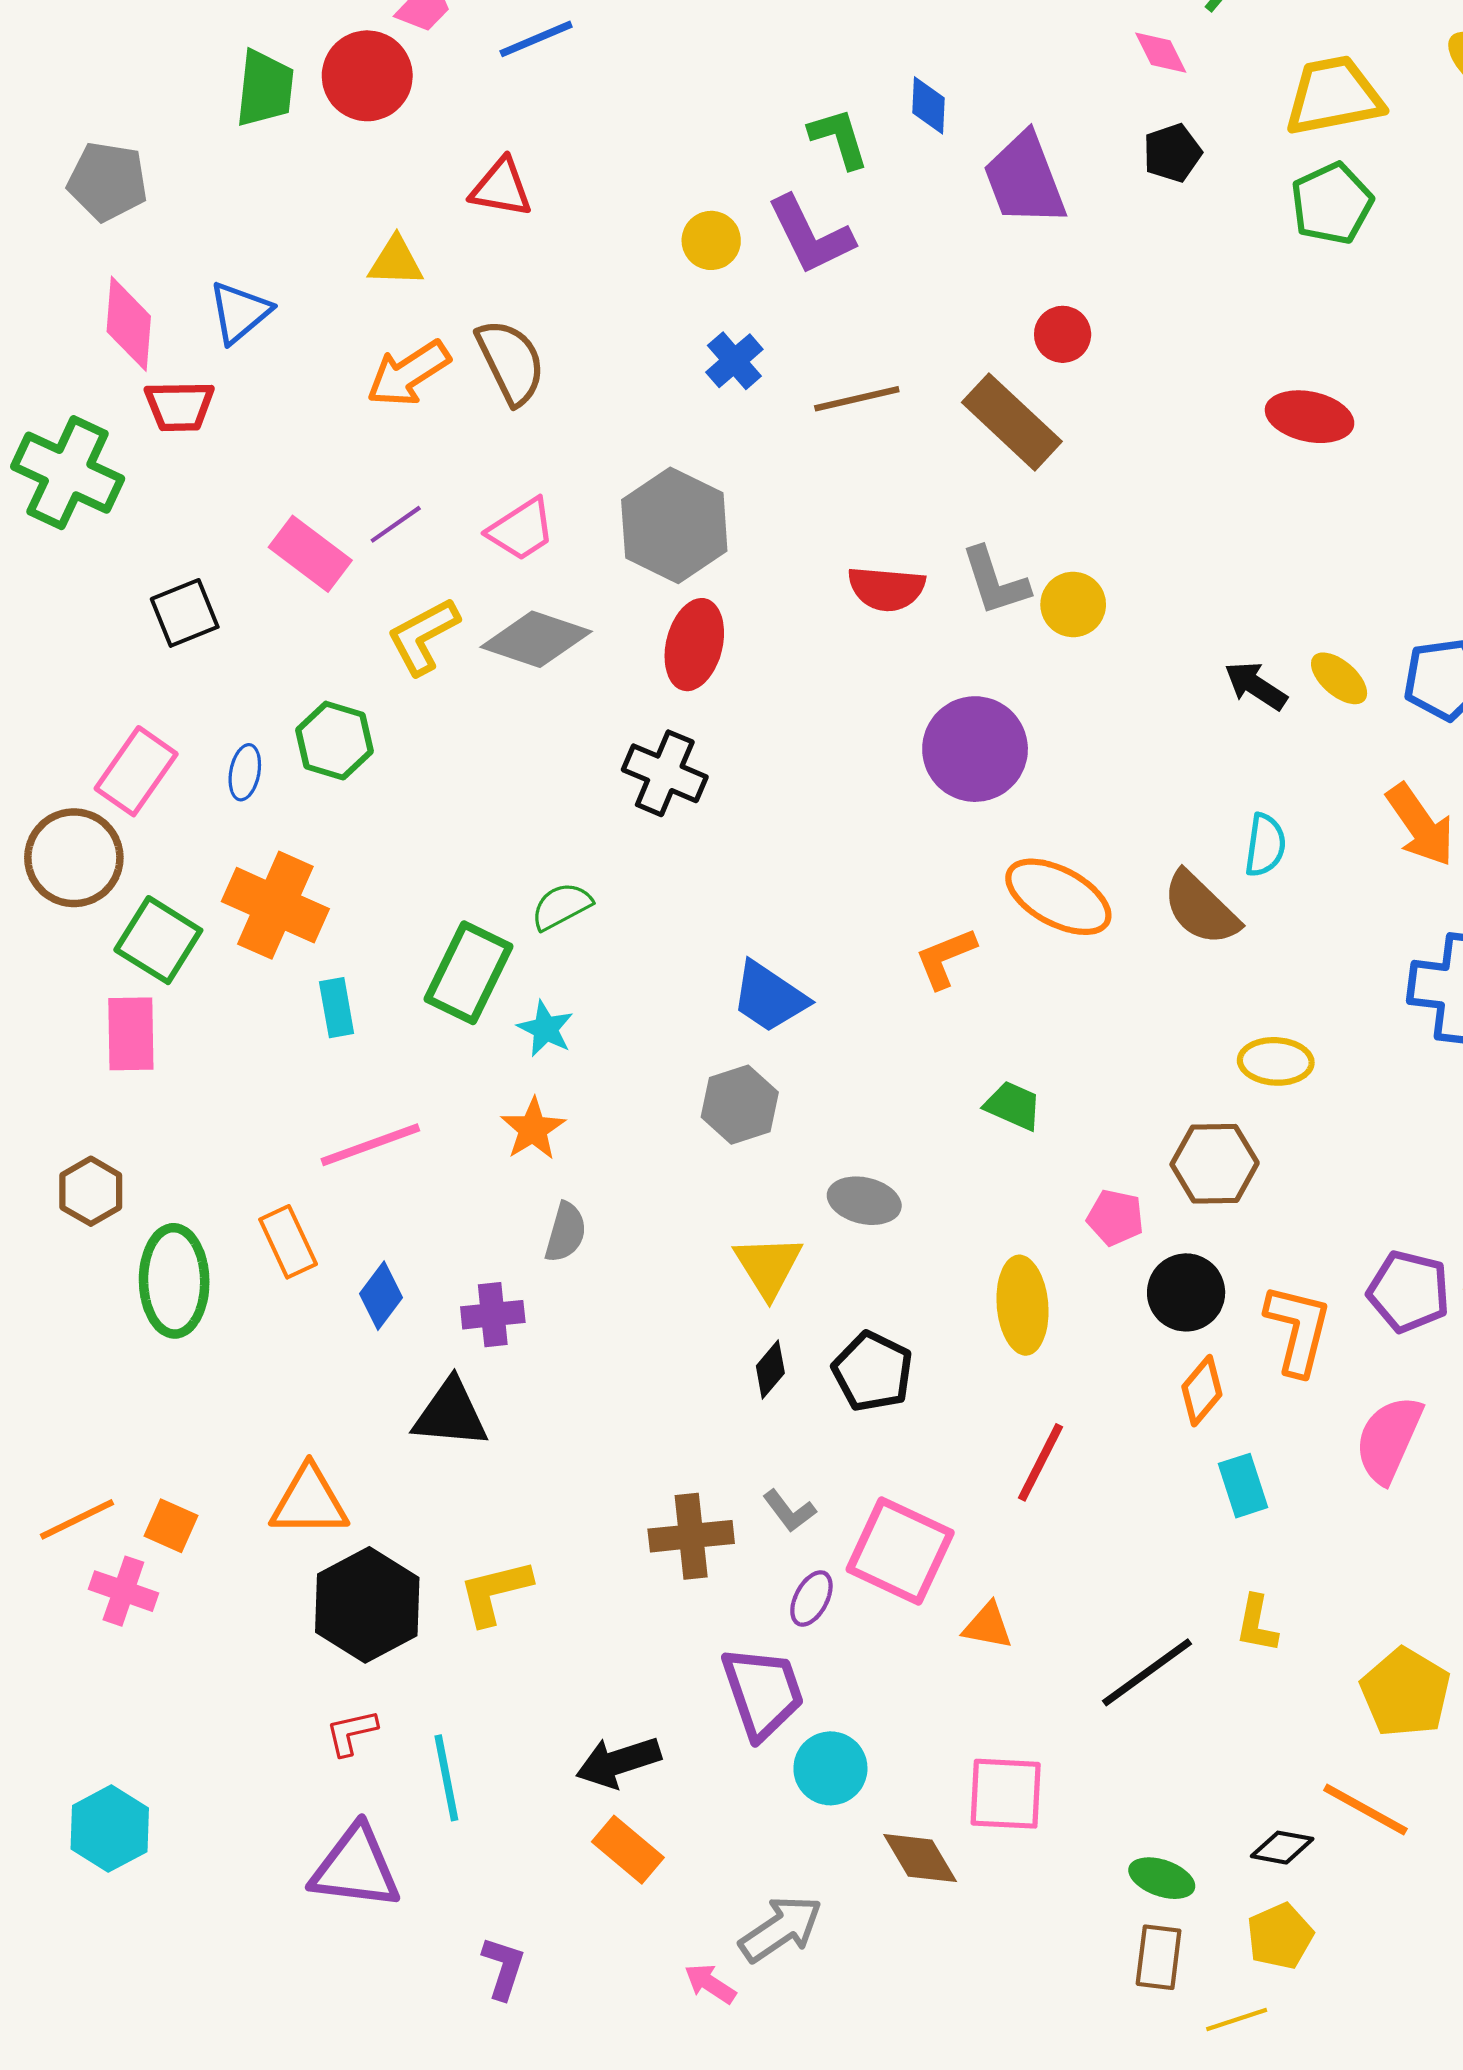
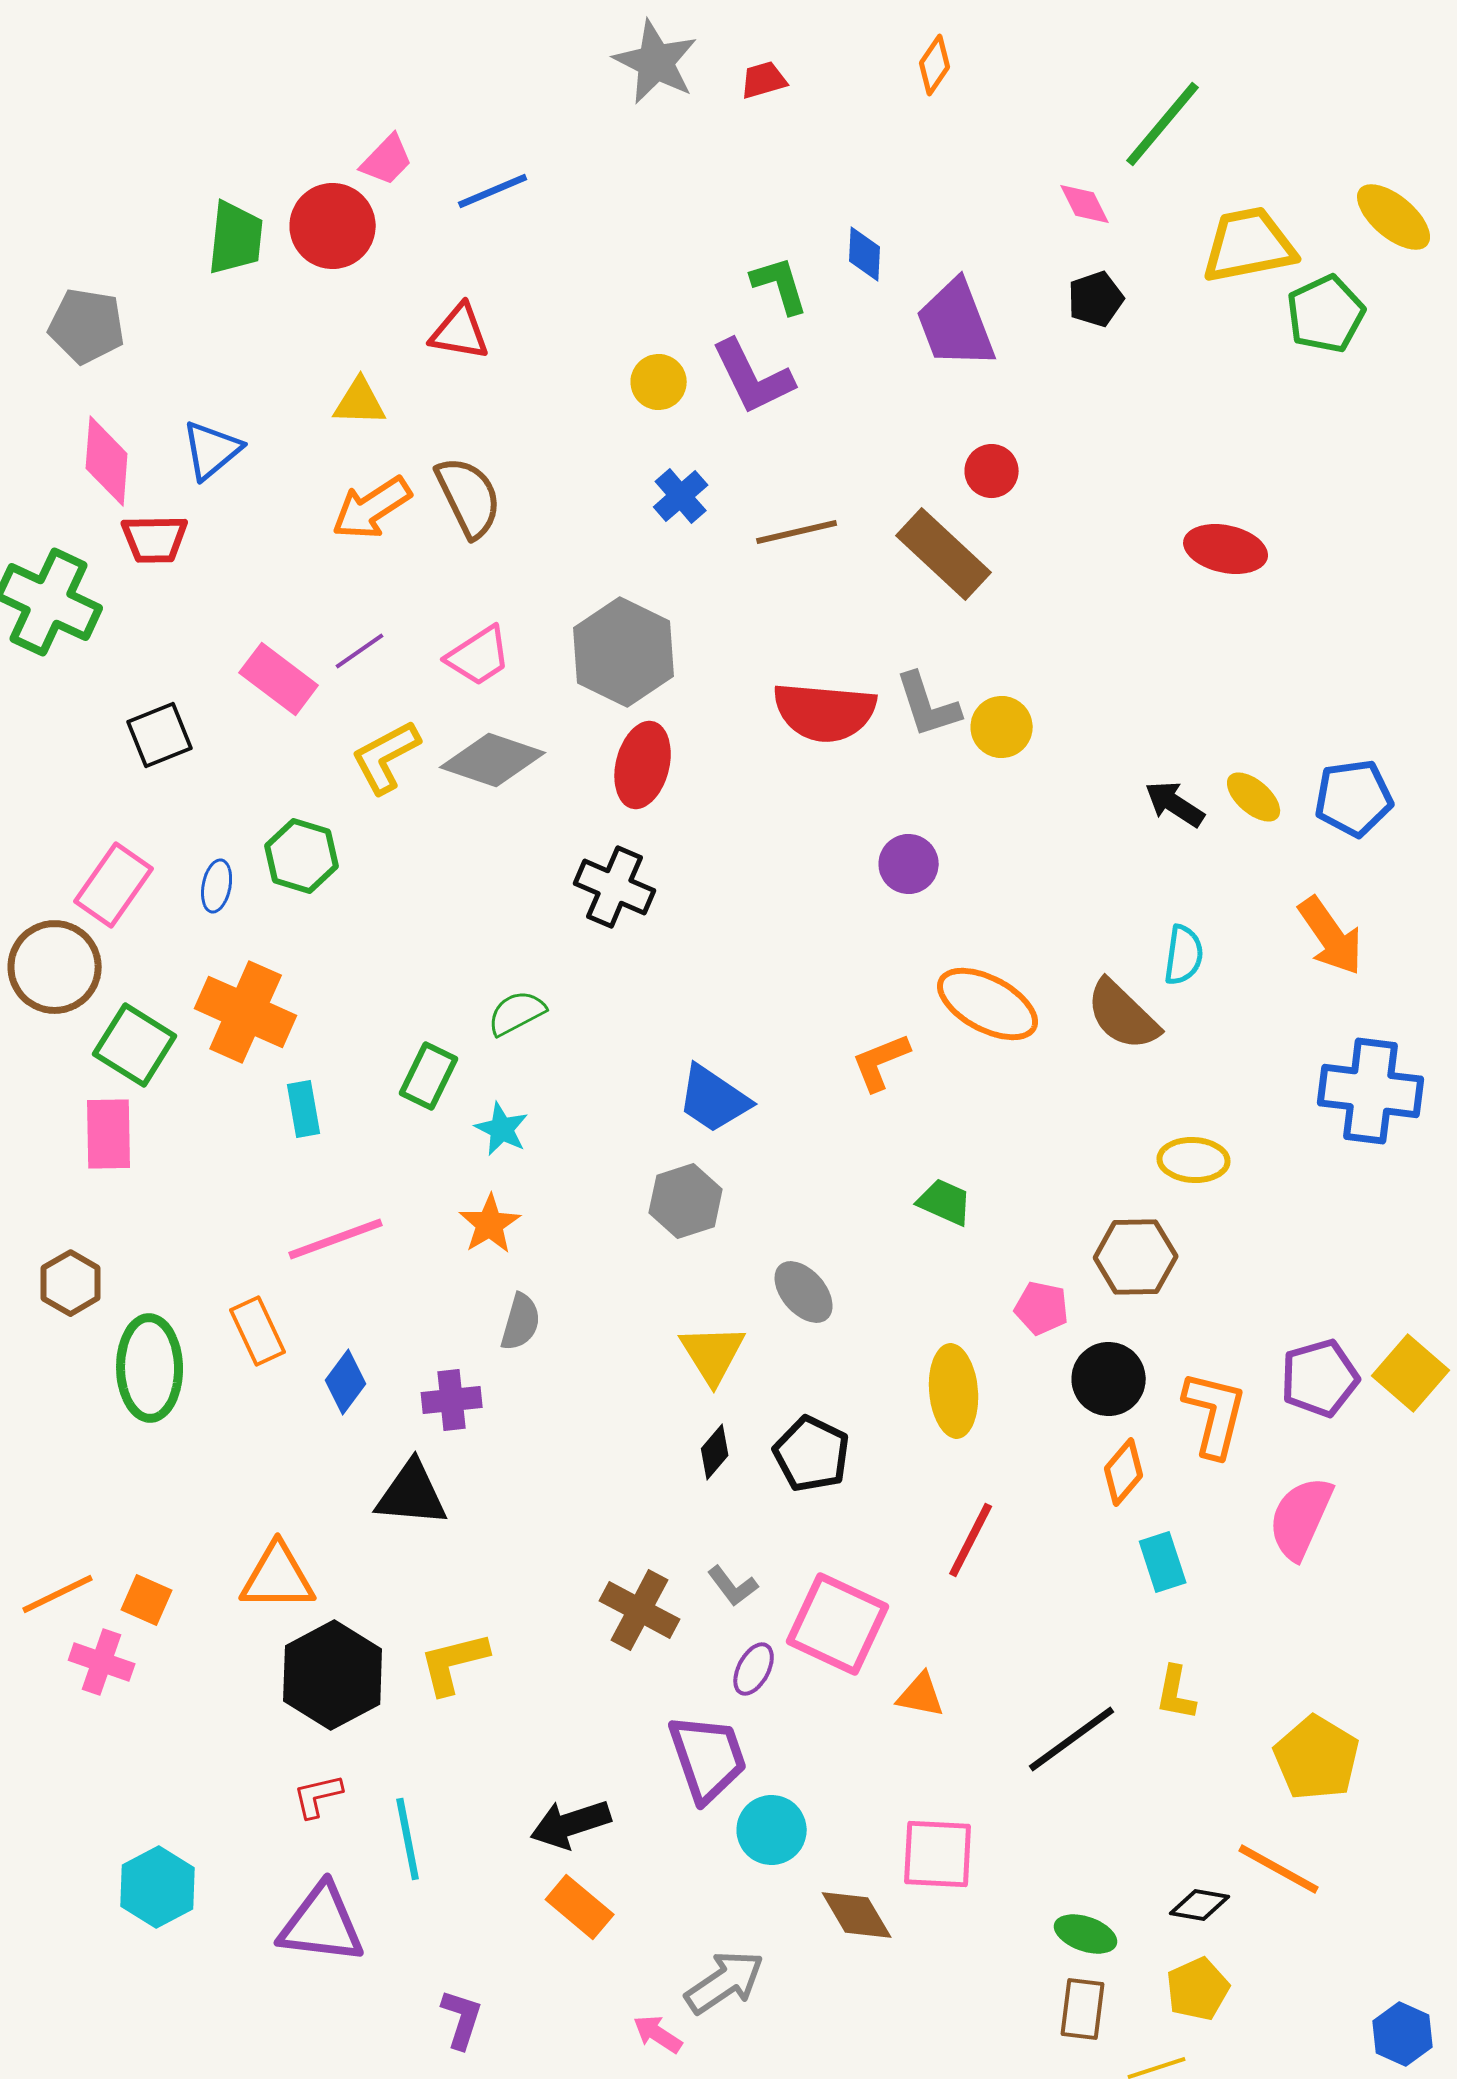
green pentagon: (1332, 204) -> (1326, 314), moved
red semicircle: (886, 589) -> (825, 712), size x1.4
purple circle: (975, 749) -> (909, 864), size x0.6
green rectangle: (469, 973) -> (429, 1076), size x0.7
gray ellipse: (864, 1201) -> (804, 1292), turned 36
purple pentagon: (1409, 1291) -> (1320, 1378), turned -30
brown cross: (691, 1536) -> (640, 1610), turned 34
cyan hexagon: (110, 1829) -> (158, 1887), moved

